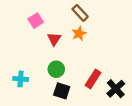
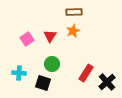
brown rectangle: (80, 13) -> (74, 12), turned -49
pink square: (36, 21) -> (27, 39), moved
black square: (62, 91) -> (43, 83), moved

